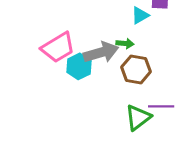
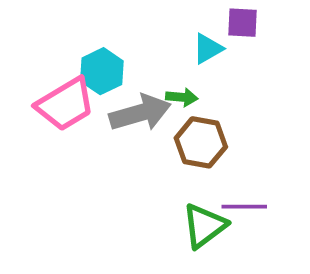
cyan hexagon: (79, 66) -> (102, 71), moved

